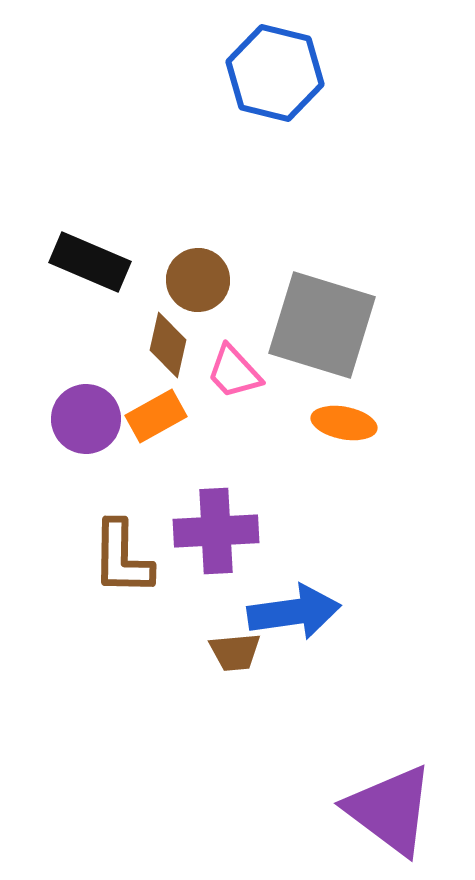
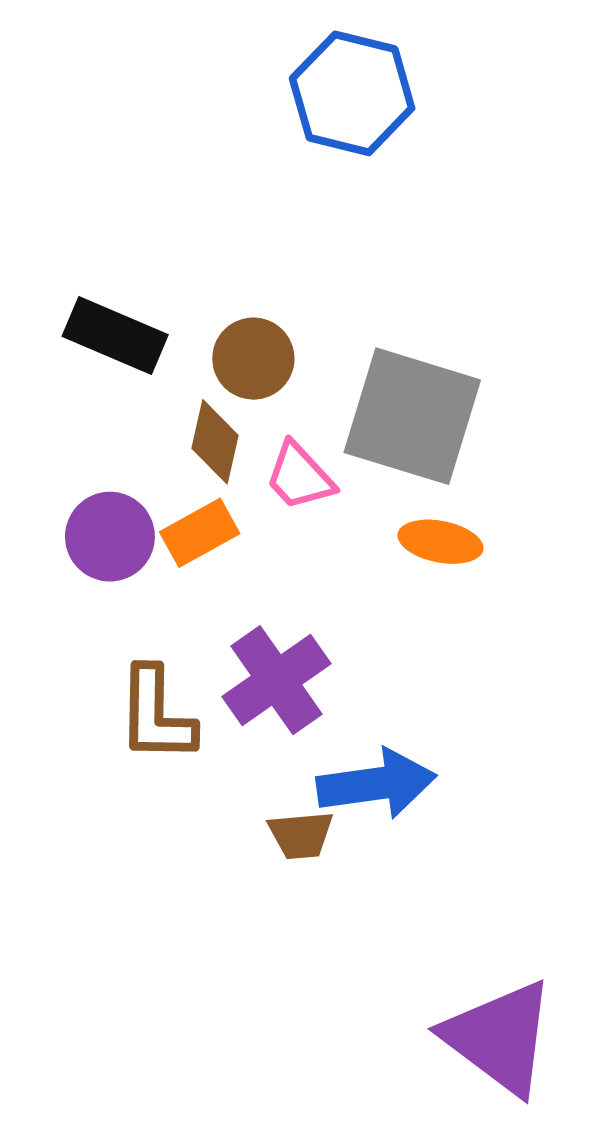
purple cross: (216, 531) -> (276, 680), turned -32

